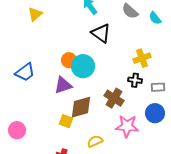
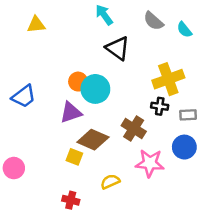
yellow triangle: (35, 14) -> (36, 25), turned 35
yellow cross: (142, 58) -> (168, 79), size x1.4
brown diamond: (81, 107) -> (93, 140), turned 40

